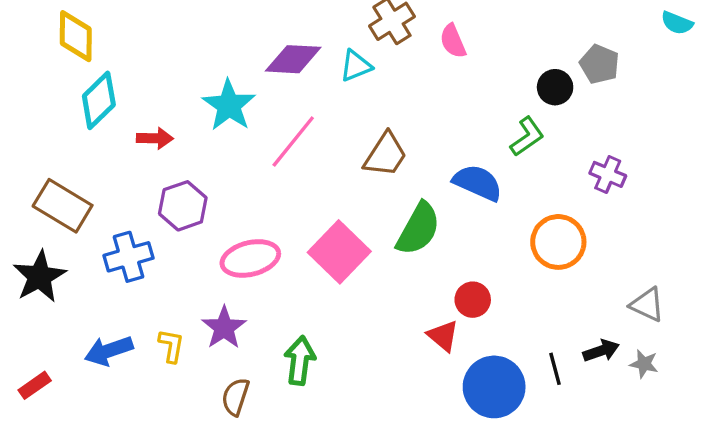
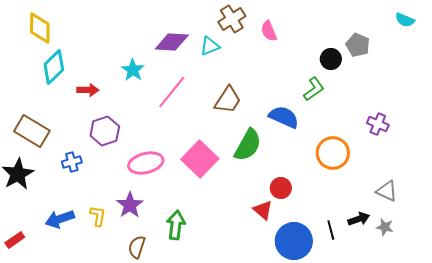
cyan star: (229, 105) -> (133, 70), size x0.7
purple cross: (608, 174) -> (378, 124), moved
blue cross: (128, 257) -> (72, 162), size x0.7

